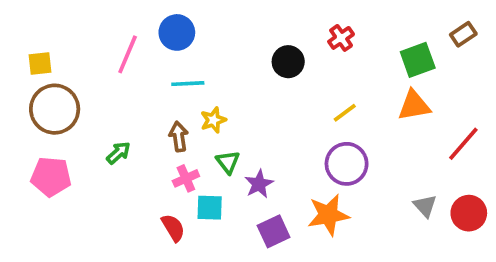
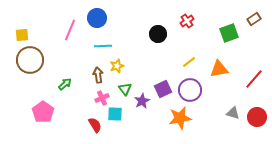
orange triangle: (414, 105) -> (219, 69), moved
pink pentagon: (51, 177) -> (43, 112), moved, turned 30
gray triangle: (425, 206) -> (233, 113), turned -32
purple square: (274, 231) -> (163, 89), moved

